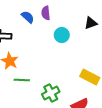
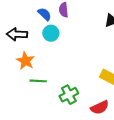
cyan circle: (62, 35) -> (51, 33), moved

